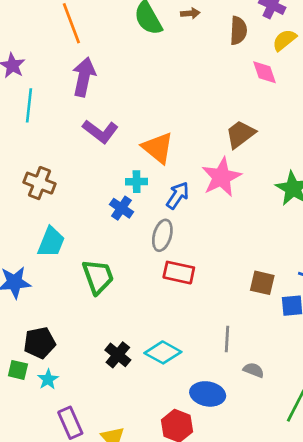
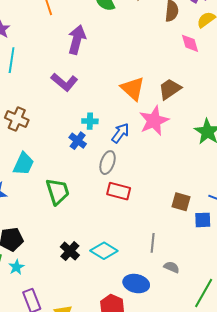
purple arrow: (84, 77) -> (77, 40), moved
orange triangle: (158, 148) -> (133, 89), moved

